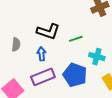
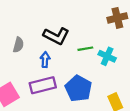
cyan cross: (97, 57) -> (107, 56), moved

